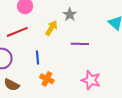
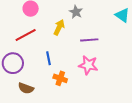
pink star: (91, 80) -> (88, 65), moved

